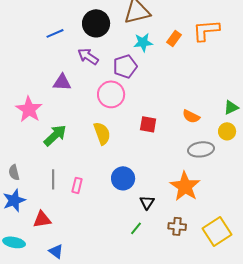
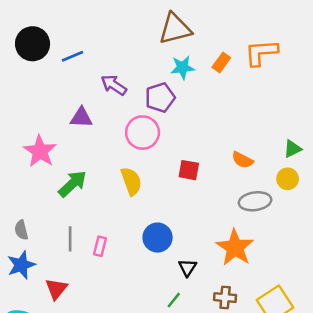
black circle: (96, 23) -> (33, 44), moved
red triangle: (42, 219) -> (56, 289), turned -42

